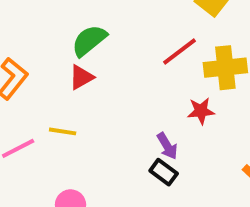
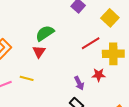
red triangle: (81, 77) -> (39, 52), turned -32
purple arrow: (167, 146) -> (79, 83), moved

